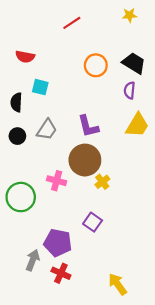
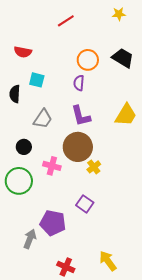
purple semicircle: (130, 90) -> (79, 83), moved
black circle: (17, 136) -> (24, 147), moved
red cross: (61, 273) -> (66, 267), moved

